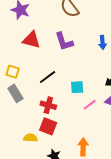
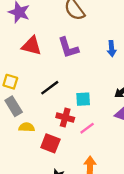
red cross: (48, 105) -> (65, 117), moved
pink line: (90, 105) -> (87, 128), moved
yellow semicircle: (30, 138) -> (27, 127), moved

